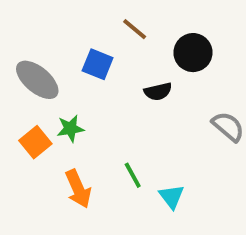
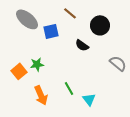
blue square: (98, 64) -> (51, 31), turned -35
gray ellipse: (37, 80) -> (27, 19), moved
black semicircle: (158, 91) -> (82, 45), turned 48

